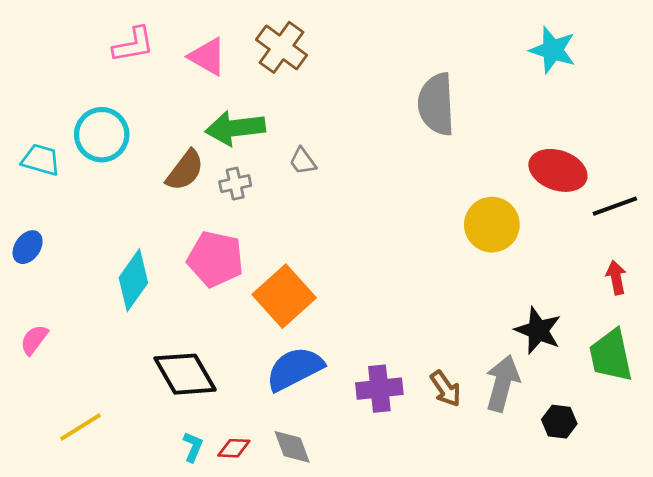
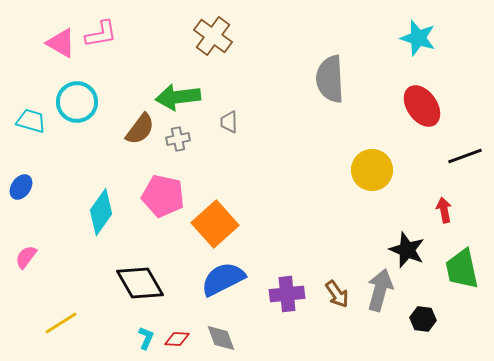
pink triangle: (207, 57) -> (61, 43), moved
gray trapezoid: (303, 161) -> (229, 122), turned 35
red ellipse: (558, 170) -> (422, 106), moved, turned 36
red arrow: (616, 278) -> (444, 210), moved

